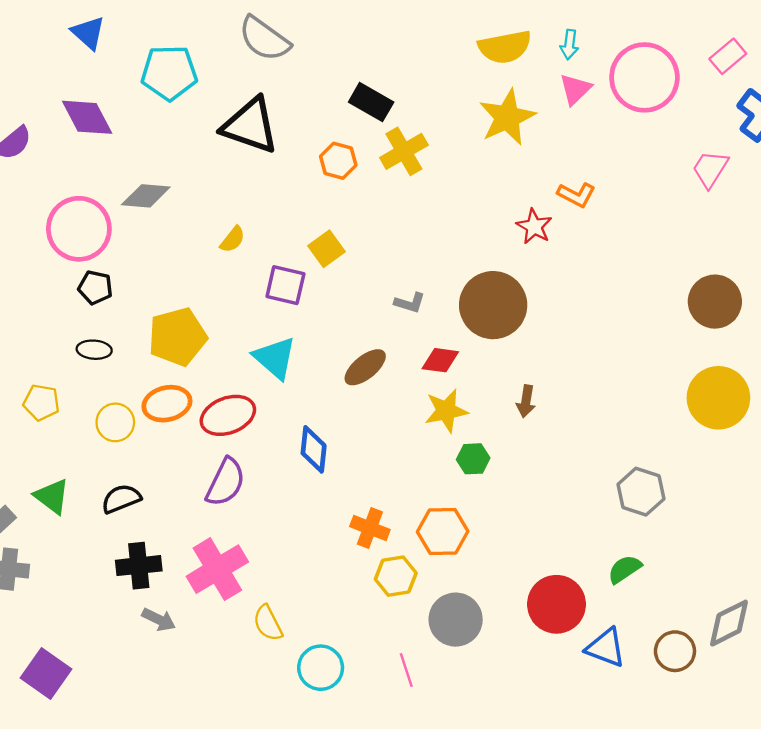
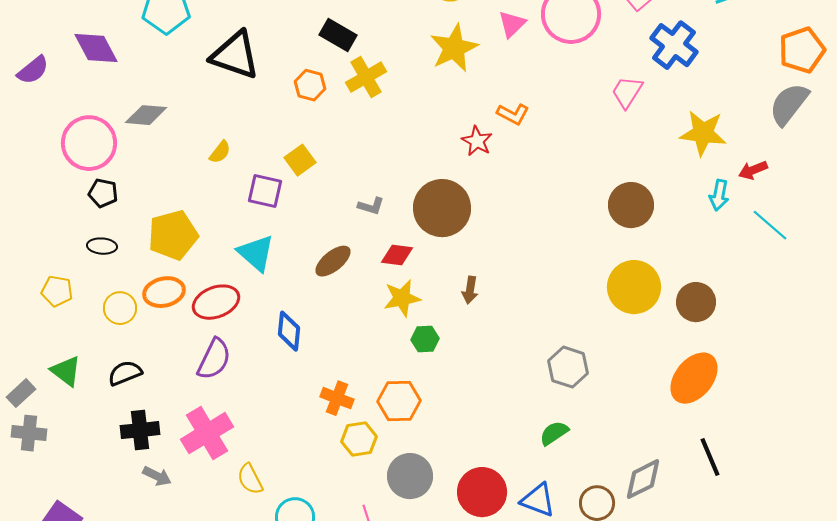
red circle: (556, 604) -> (482, 492), moved

